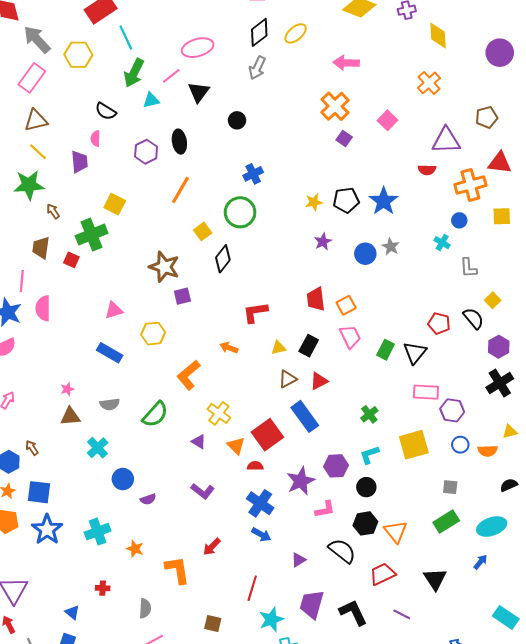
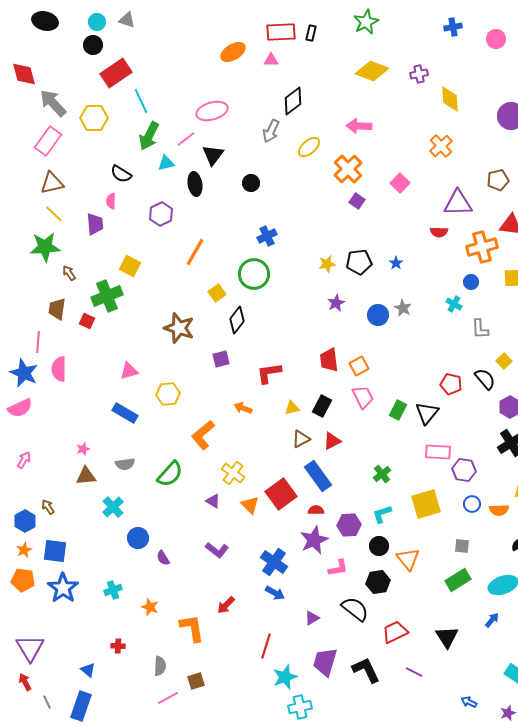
black diamond: (259, 32) -> (293, 101), moved
yellow ellipse: (296, 33) -> (309, 147), moved
black ellipse: (179, 142) -> (195, 184), moved
blue star: (384, 201) -> (396, 263), size x0.5
purple square: (182, 296) -> (221, 359), moved
red semicircle: (255, 466) -> (316, 510), moved
purple semicircle: (148, 499) -> (163, 558), turned 77
cyan cross: (98, 532) -> (113, 590), size x0.7
orange triangle: (396, 532) -> (408, 559), moved
brown square: (213, 624) -> (196, 681), moved, turned -30

